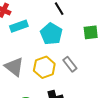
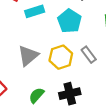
gray triangle: (14, 67) -> (28, 56), turned 40

